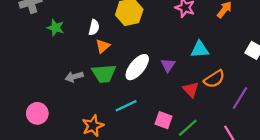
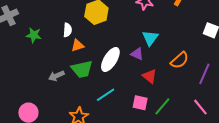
orange triangle: (103, 46) -> (77, 45), turned 32
cyan triangle: (200, 49) -> (150, 38), moved, turned -42
purple triangle: (168, 65) -> (137, 54), turned -32
red triangle: (191, 90) -> (149, 76), moved

